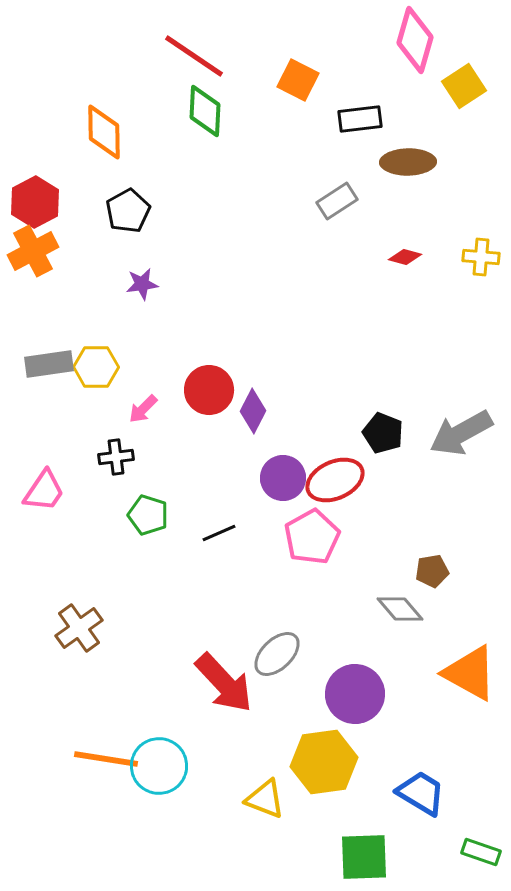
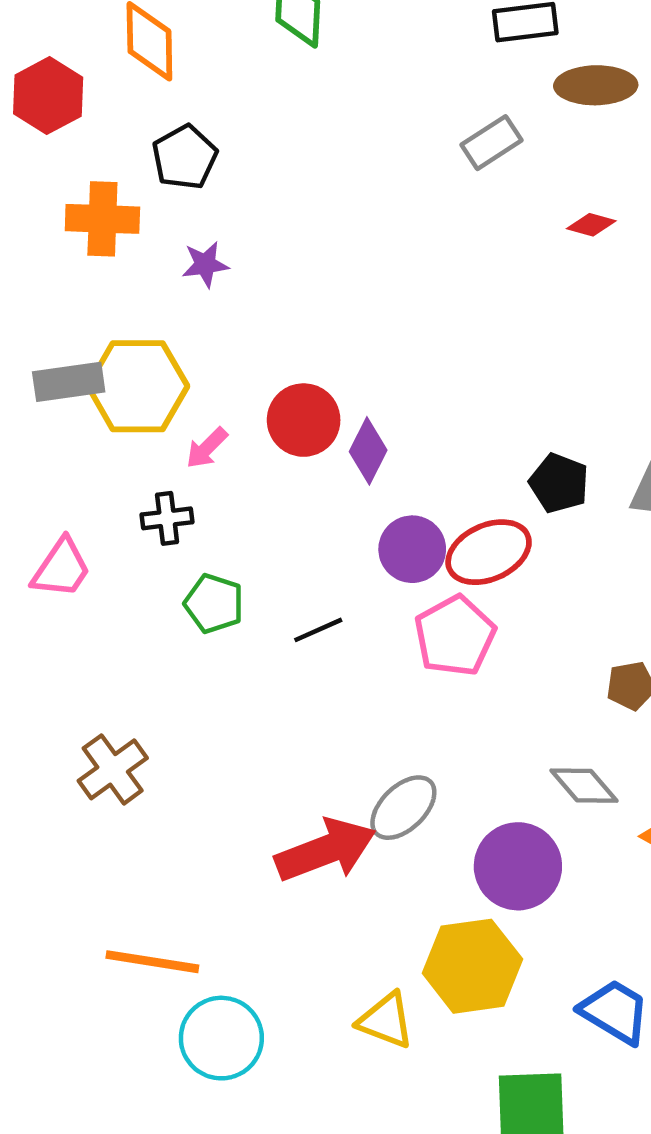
red hexagon: (35, 202) -> (48, 96), moved
orange cross: (33, 251) -> (102, 219), moved, turned 30
yellow hexagon: (96, 367) -> (138, 386), size x1.5
gray diamond: (400, 609) -> (584, 786), moved
red arrow: (224, 683) -> (326, 850), turned -68
cyan circle: (159, 766) -> (221, 1038), moved

